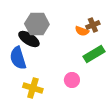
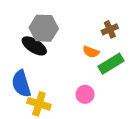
orange semicircle: (82, 31) -> (91, 52), moved
blue semicircle: (18, 58) -> (21, 84), moved

